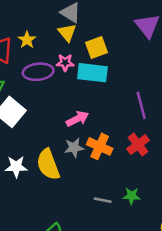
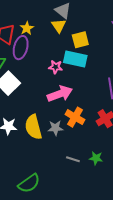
pink star: (65, 63) -> (56, 67), moved
purple ellipse: (38, 72) -> (21, 48), moved, turned -75
pink arrow: (77, 119) -> (60, 94), size x1.4
gray star: (74, 148) -> (55, 128), moved

